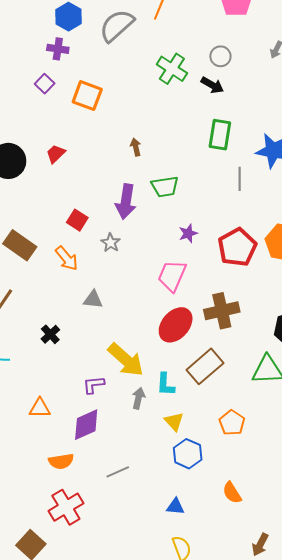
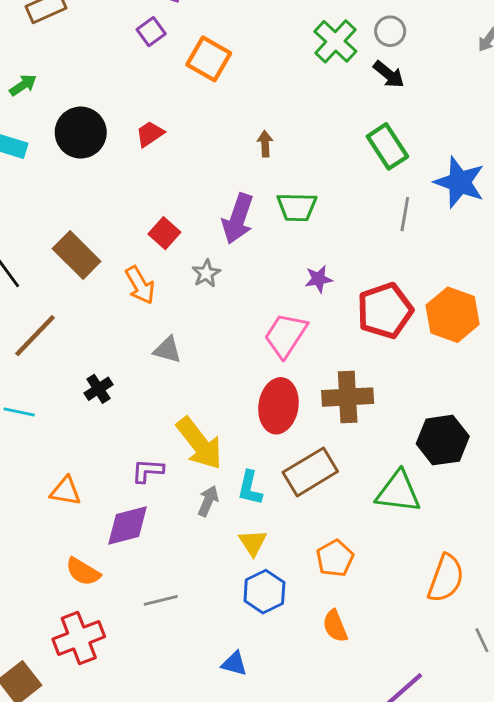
gray circle: (220, 56) -> (390, 31), moved
green rectangle: (220, 135) -> (387, 146), turned -52
red ellipse: (176, 325) -> (278, 406), turned -42
orange semicircle: (61, 461) -> (83, 572), turned 30
orange semicircle: (232, 493) -> (335, 626), moved

